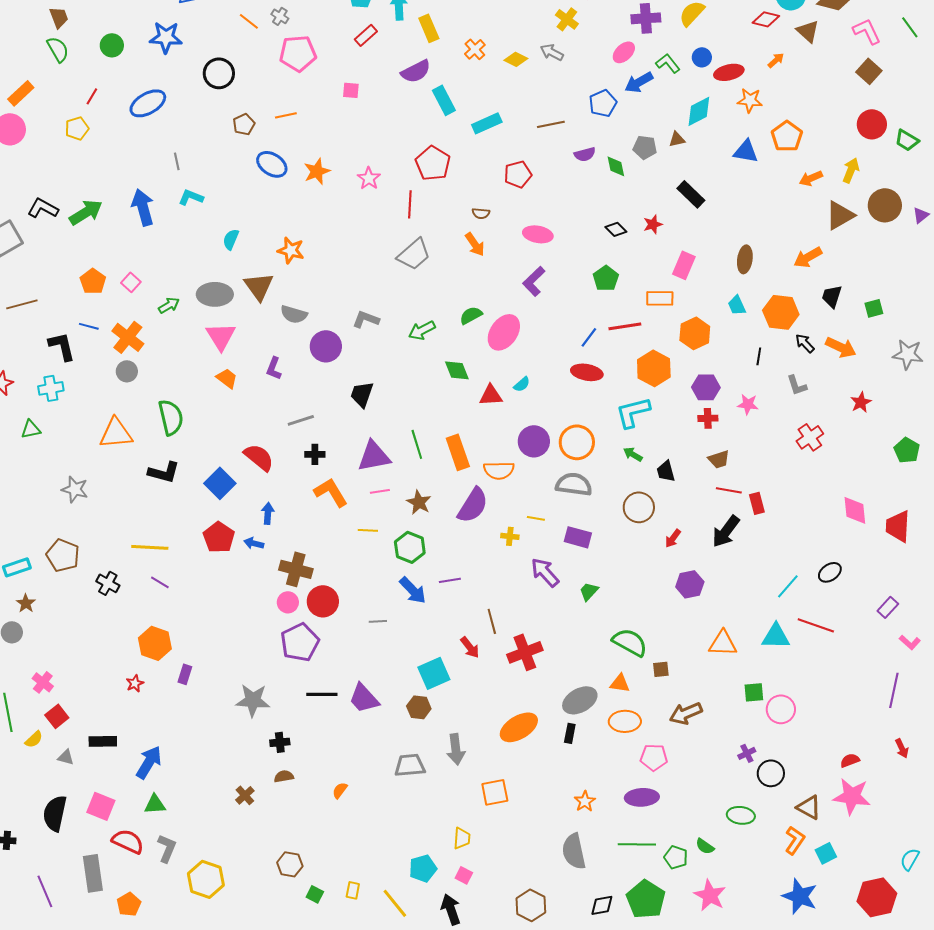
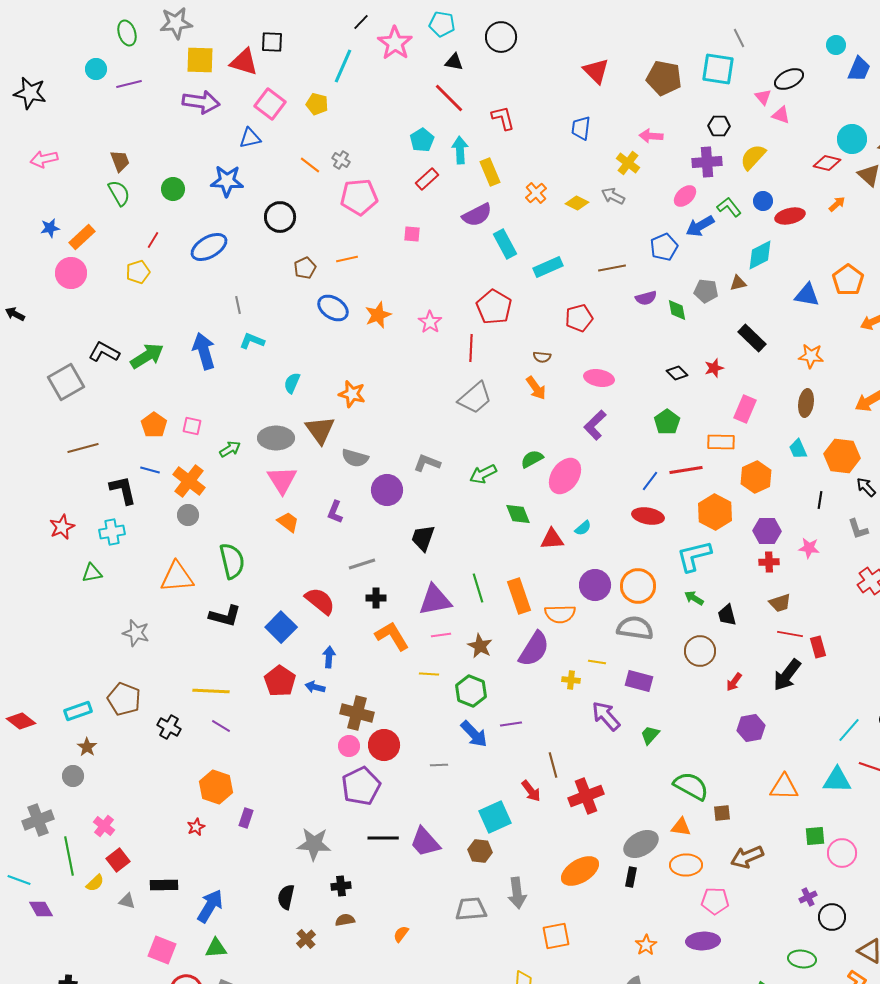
orange star: (750, 100) -> (811, 356), moved
pink square: (131, 282) -> (192, 426), turned -30
black semicircle: (55, 813) -> (286, 897), moved, size x0.7

